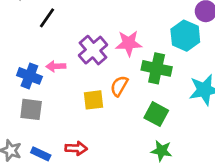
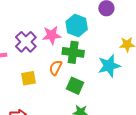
cyan hexagon: (185, 36) -> (77, 26), moved
orange semicircle: (119, 86) -> (56, 68), moved

